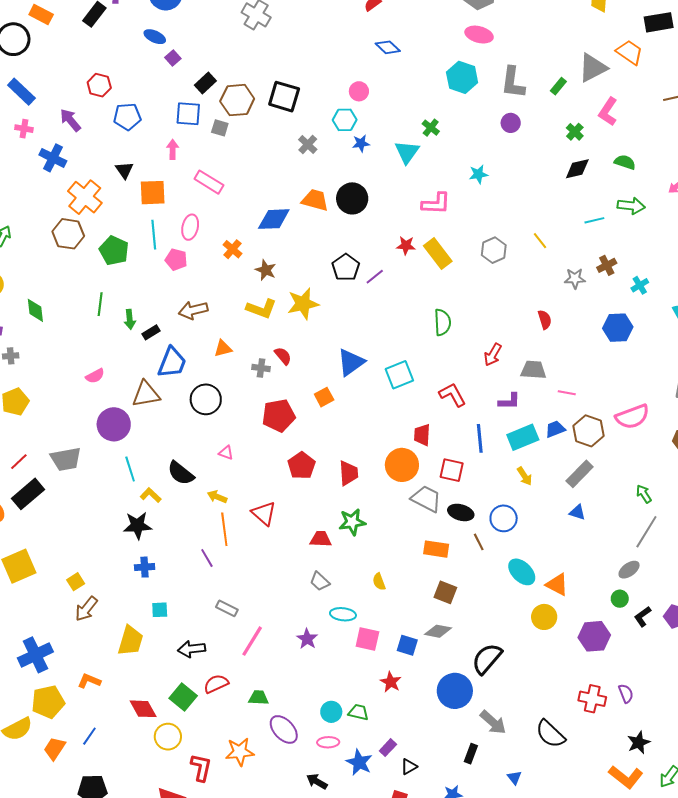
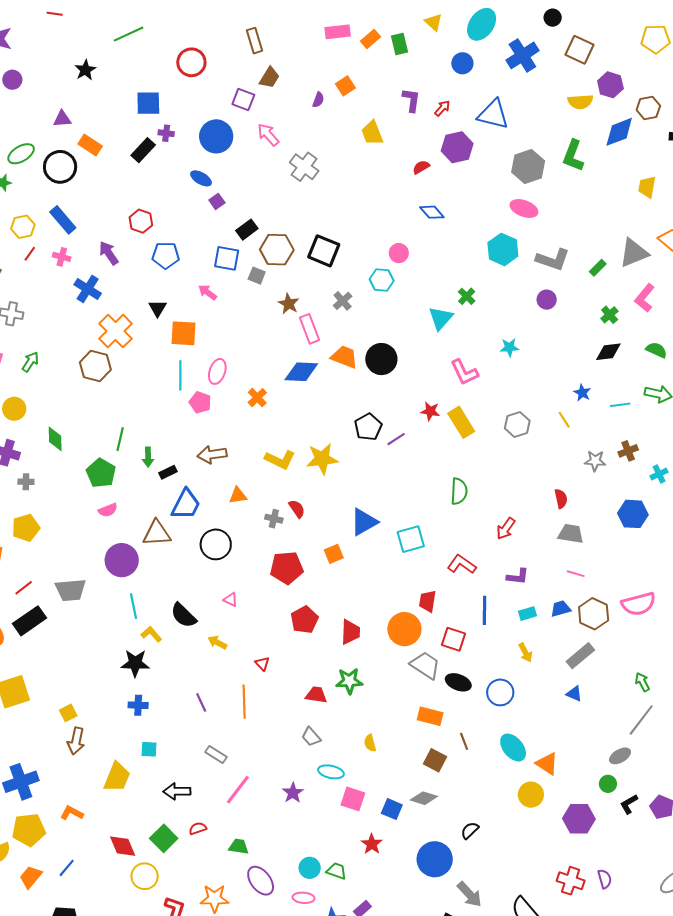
gray L-shape: (513, 83) -> (553, 260), turned -84
blue star: (361, 143) -> (582, 393), moved, turned 30
pink arrow: (173, 149) -> (208, 292), turned -60
pink rectangle: (209, 182) -> (309, 329), moved, turned 32
pink L-shape: (436, 203) -> (464, 372), turned 56
green pentagon: (114, 251) -> (101, 473), moved
brown star: (266, 270) -> (289, 304), moved
gray trapezoid: (533, 370) -> (571, 534), moved
red L-shape: (452, 395) -> (462, 564), turned -32
cyan rectangle: (523, 437) -> (528, 614), size x0.6
red triangle: (264, 513) -> (262, 664), size x0.6
orange line: (224, 529) -> (244, 702), moved
brown line: (479, 542) -> (464, 741), moved
brown arrow: (86, 609) -> (76, 741), turned -32
black semicircle: (487, 659) -> (470, 830), size x0.6
red semicircle: (216, 684) -> (198, 828), size x0.7

